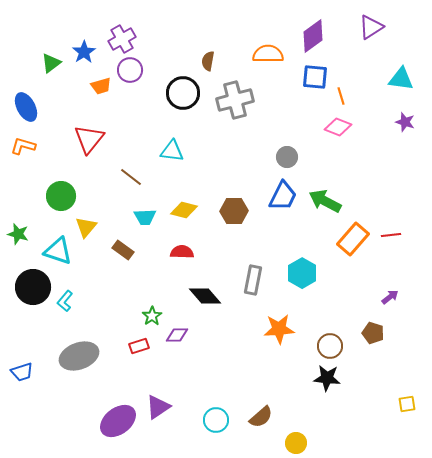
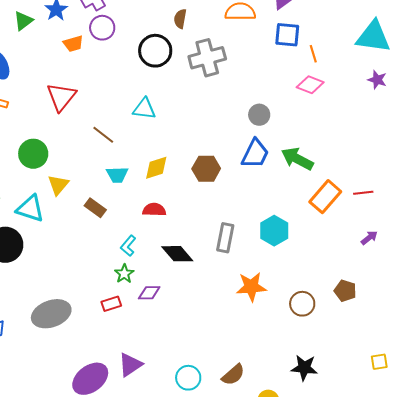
cyan triangle: (401, 79) -> (373, 37), size x1.4
yellow diamond: (184, 210) -> (156, 168), turned -32
purple arrow: (390, 297) -> (369, 238), moved
cyan L-shape: (65, 301) -> (128, 246), moved
black star: (327, 378) -> (304, 368), moved

